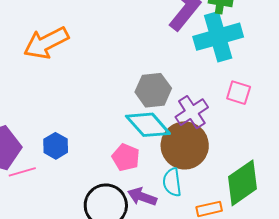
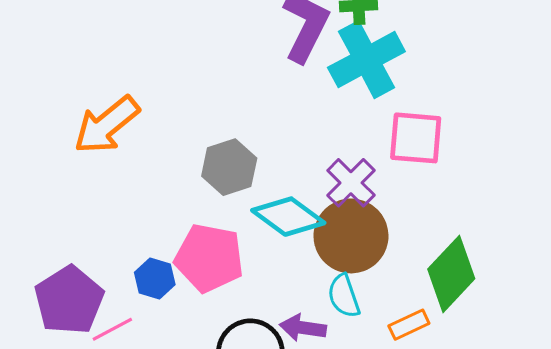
gray hexagon: (153, 90) -> (229, 167), moved
pink square: (239, 93) -> (416, 138), size x1.5
pink pentagon: (126, 157) -> (209, 258), moved, size x1.6

